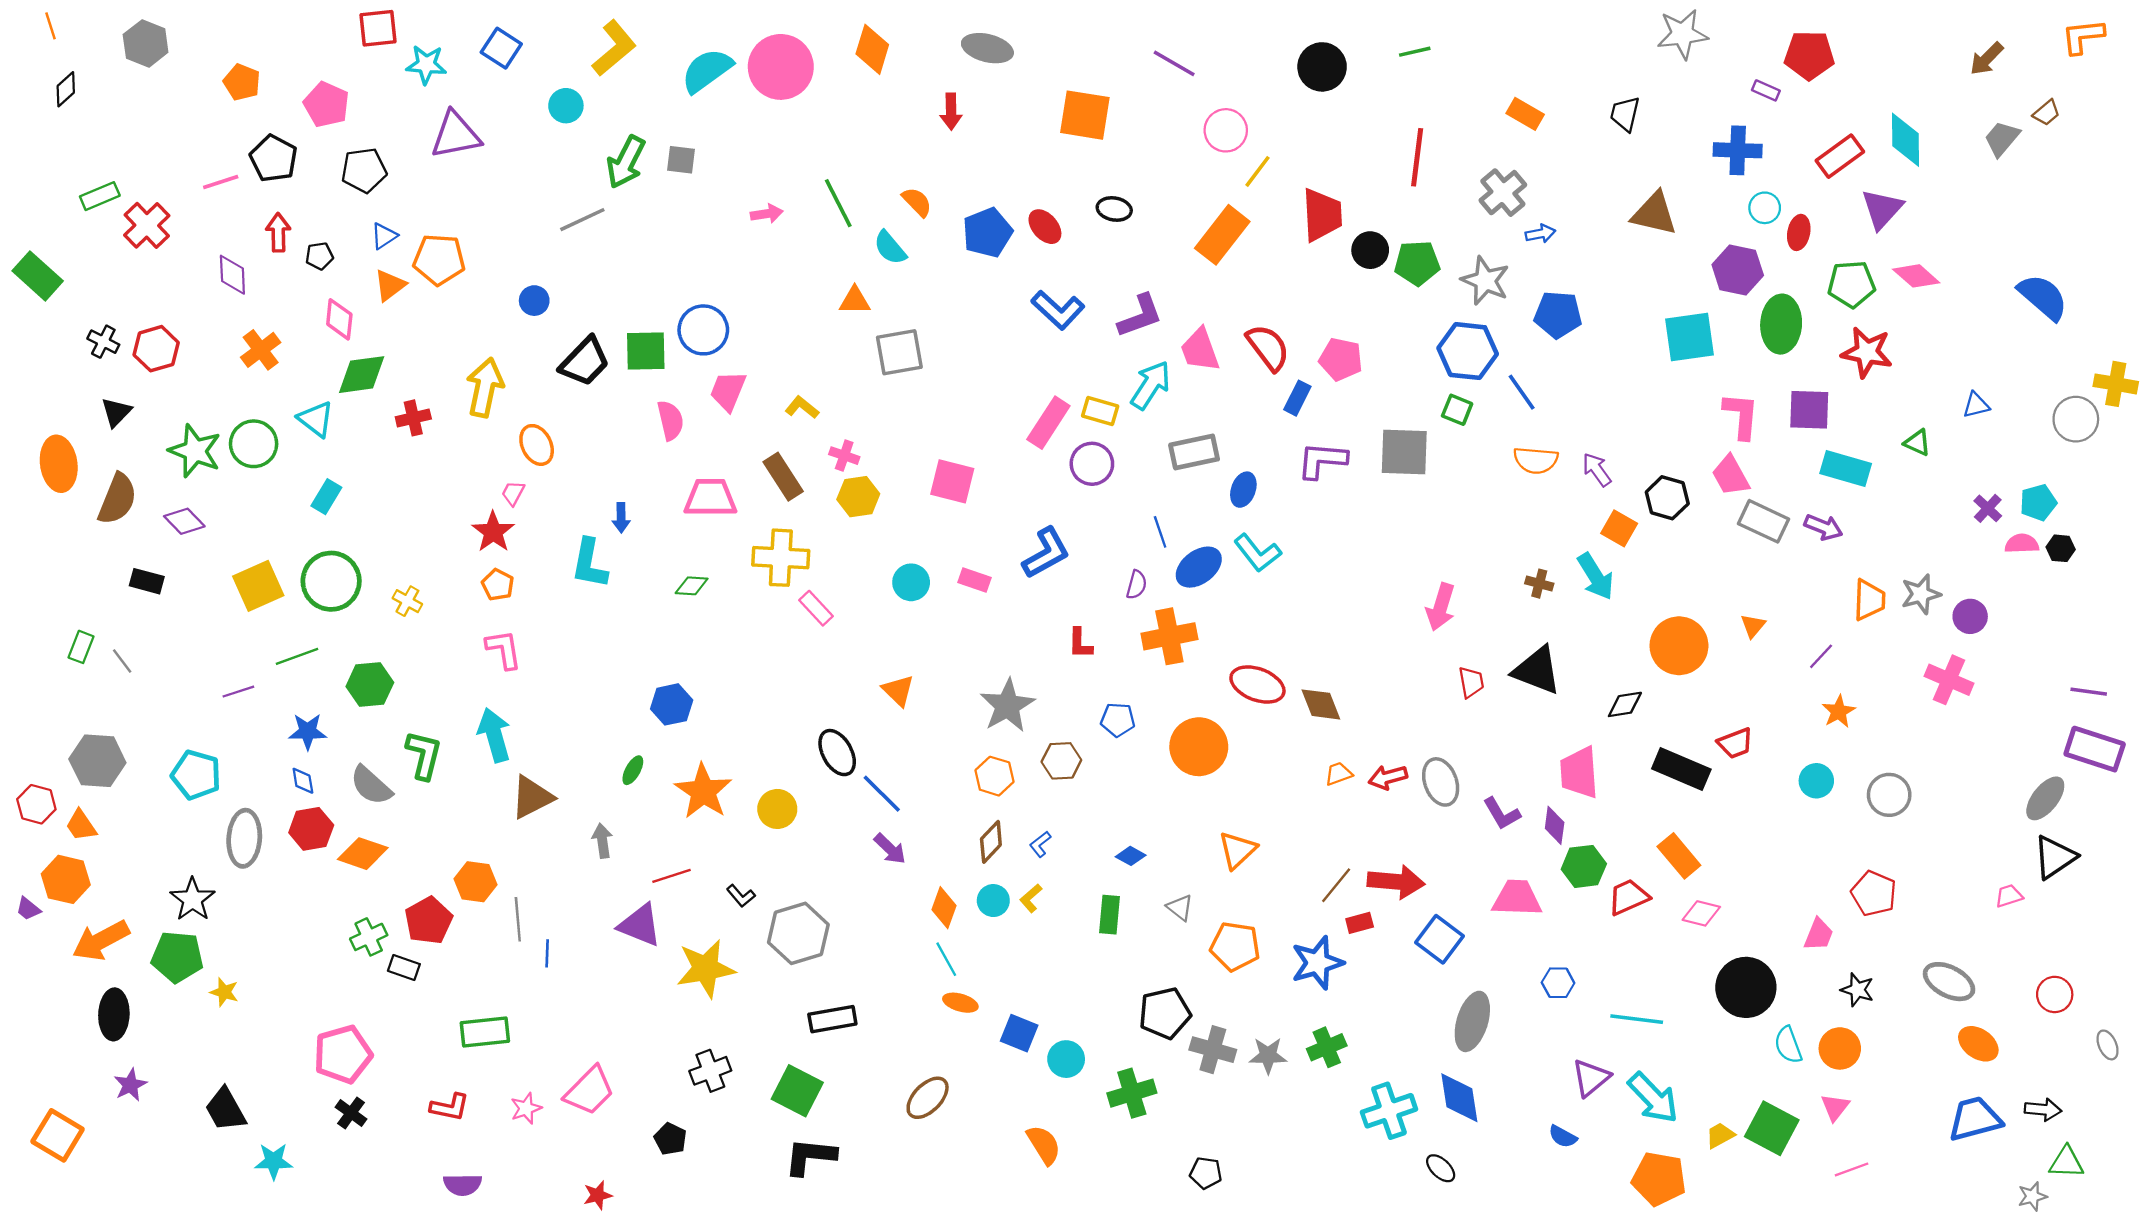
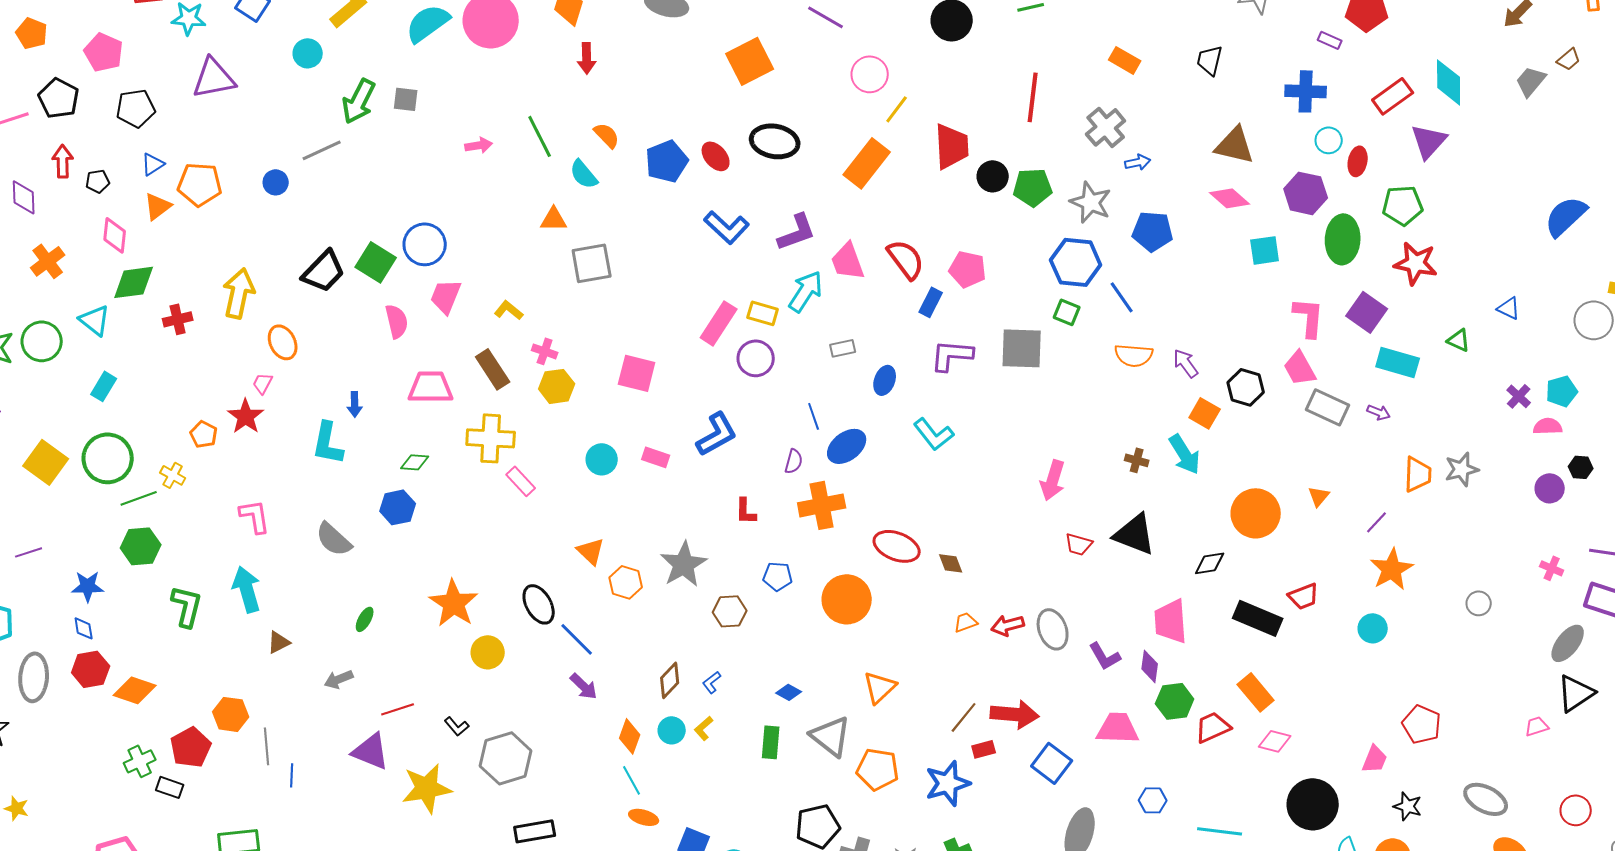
red arrow: (951, 112) -> (587, 58), moved
orange square: (1085, 115) -> (750, 61), turned -36
black ellipse: (1114, 209) -> (775, 141), size x1.6
pink diamond: (1916, 276) -> (1230, 198), moved
blue semicircle: (2043, 297) -> (1566, 216), turned -84
blue circle: (534, 301) -> (276, 182), moved
cyan square: (1690, 337) -> (1265, 250), size x0.7
green square: (646, 351) -> (376, 262), turned 33
blue triangle: (1976, 405) -> (1509, 308), turned 40
purple square: (1809, 410) -> (1367, 312), turned 33
gray rectangle: (1194, 452) -> (843, 348), size x0.6
purple arrow: (1823, 527) -> (1379, 412), size x0.7
black hexagon: (2061, 548) -> (1581, 467), moved
cyan L-shape: (1257, 553) -> (934, 434), moved
orange pentagon: (498, 585) -> (204, 434), moved
yellow square: (258, 586) -> (46, 462), turned -30
purple circle: (1970, 616) -> (1550, 488), moved
green line: (297, 656) -> (139, 498), moved
pink cross: (1949, 680) -> (1552, 568), moved, size x0.6
red trapezoid: (1471, 682) -> (1079, 544), turned 116
blue hexagon: (672, 704) -> (398, 507), moved
brown diamond: (1321, 704) -> (951, 563), size x0.7
orange star: (1839, 711) -> (1392, 569), size x1.5
orange hexagon: (994, 776) -> (626, 582), moved
gray semicircle: (371, 785) -> (334, 539), moved
orange star: (703, 791) -> (454, 603), moved
gray circle: (1889, 795) -> (1479, 603), moved, size x0.7
brown triangle: (532, 797) -> (279, 642), size x0.6
gray arrow: (602, 841) -> (339, 679), turned -104
gray triangle: (1180, 908) -> (831, 736), size x1.8

